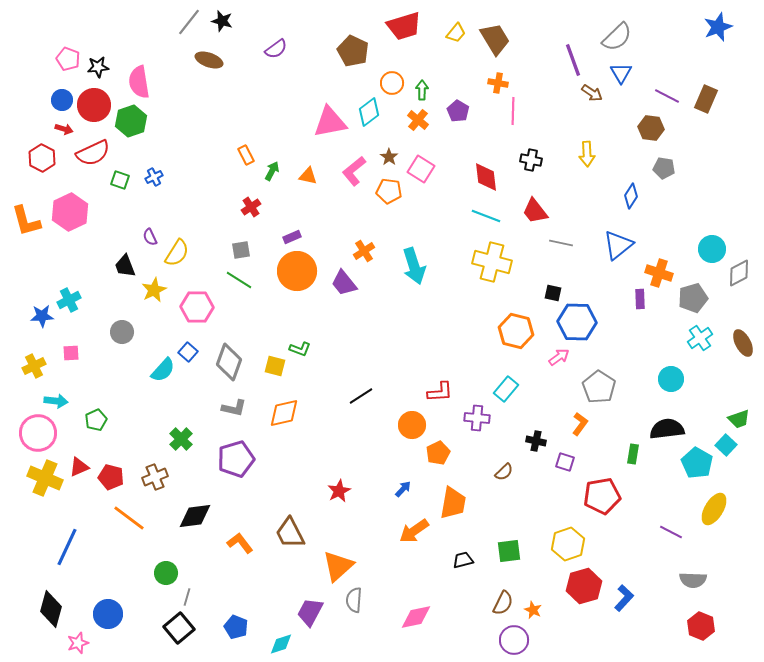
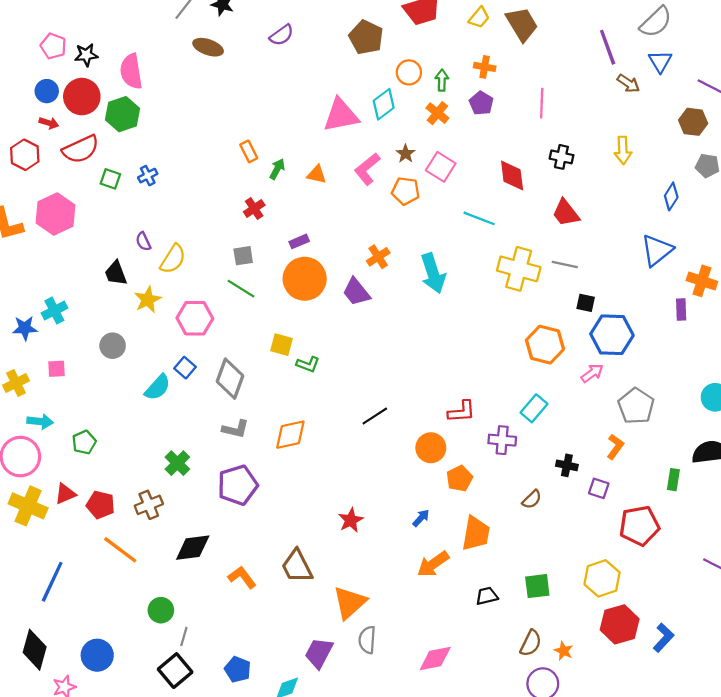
orange cross: (498, 83) -> (485, 67), moved
cyan line: (486, 216) -> (479, 218), moved
gray line: (561, 243) -> (565, 264), moved
yellow square: (275, 366) -> (282, 345), moved

